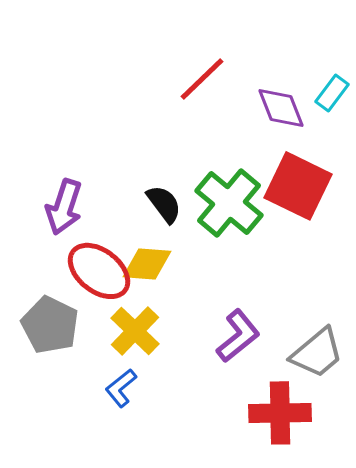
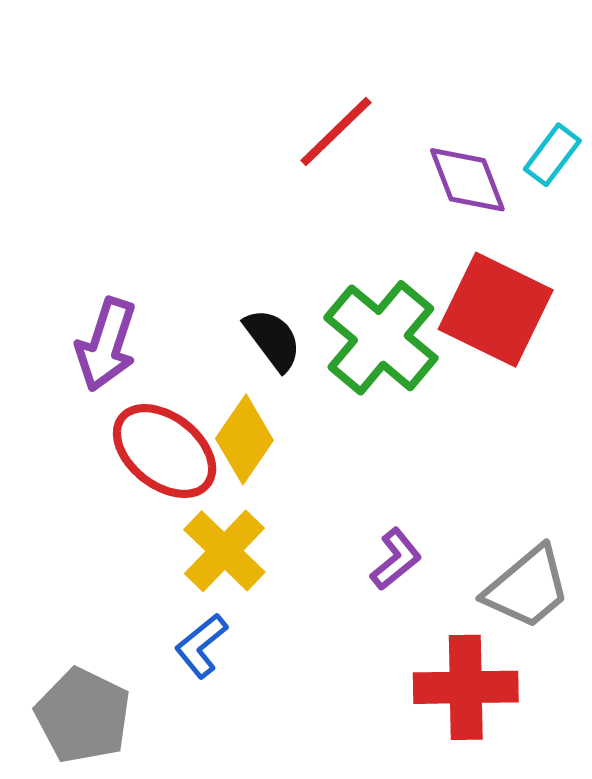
yellow diamond: (147, 264) -> (244, 439), turned -60
gray pentagon: (50, 325) -> (83, 716), moved
purple L-shape: (238, 336) -> (396, 559), size x0.7

